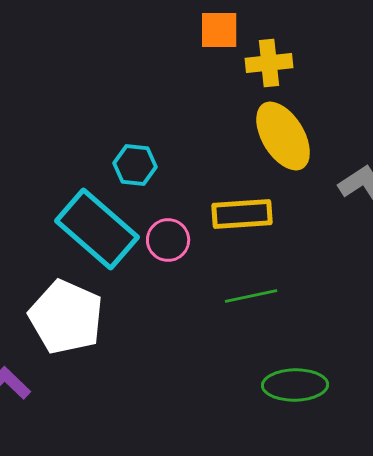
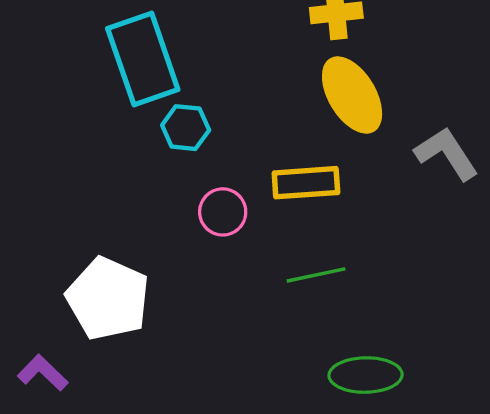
cyan rectangle: (97, 229) -> (143, 59), moved, turned 30

